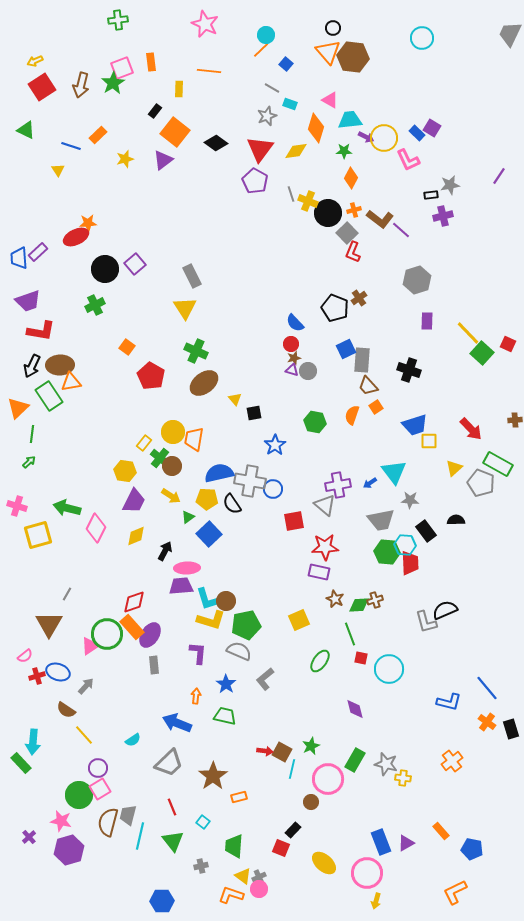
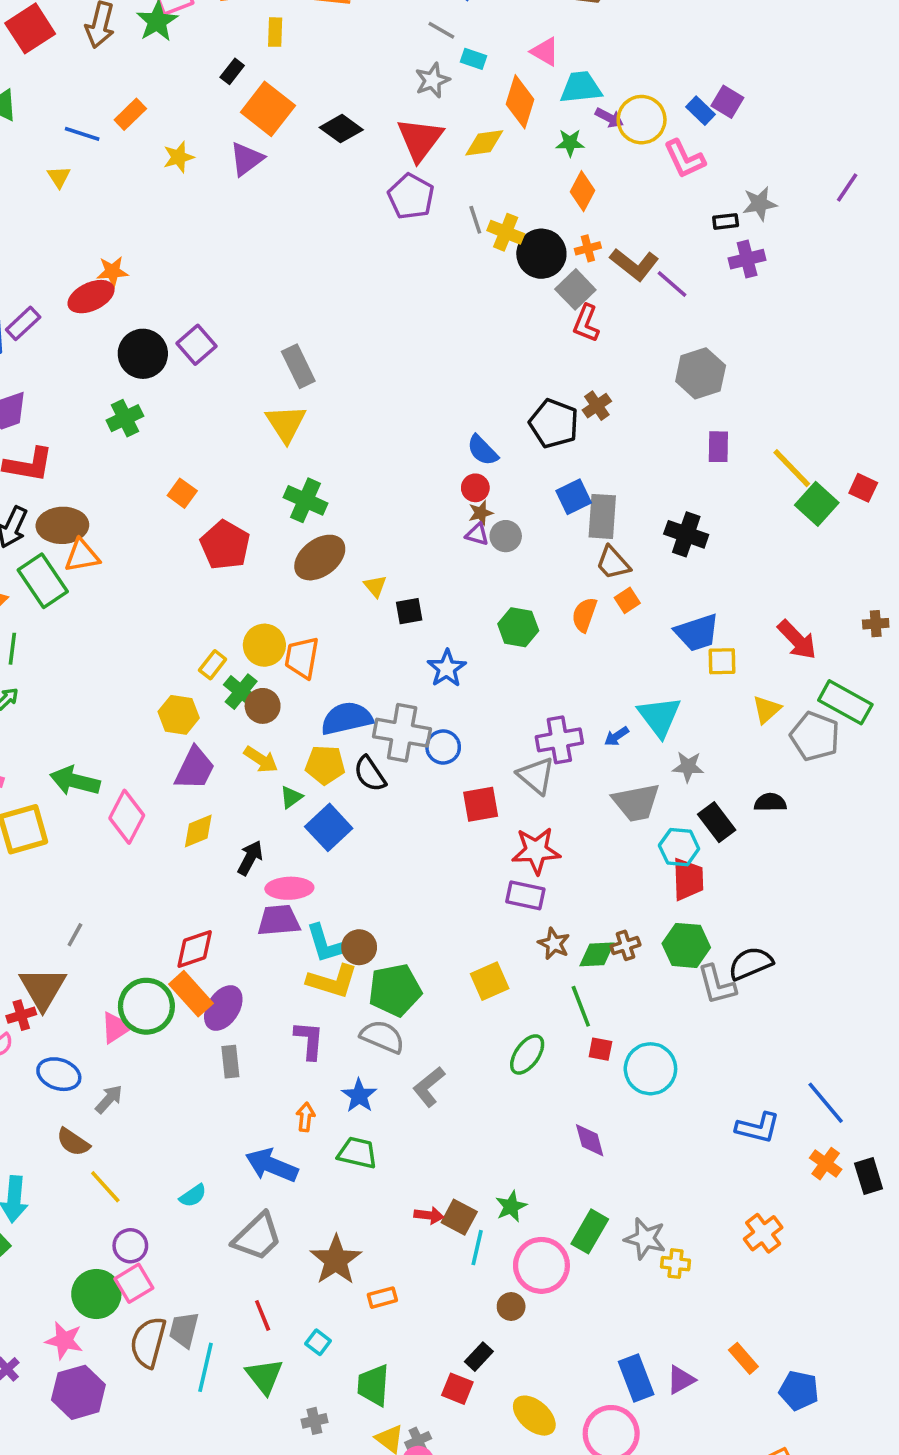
green hexagon: (387, 552) -> (686, 945), moved
red cross: (37, 676) -> (21, 1015), moved

